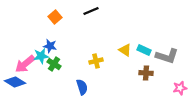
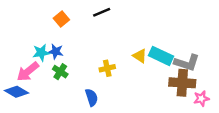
cyan rectangle: (144, 50) -> (161, 56), size x1.5
cyan star: (41, 56) -> (41, 53), moved
brown cross: (146, 73) -> (182, 83), moved, size x1.6

